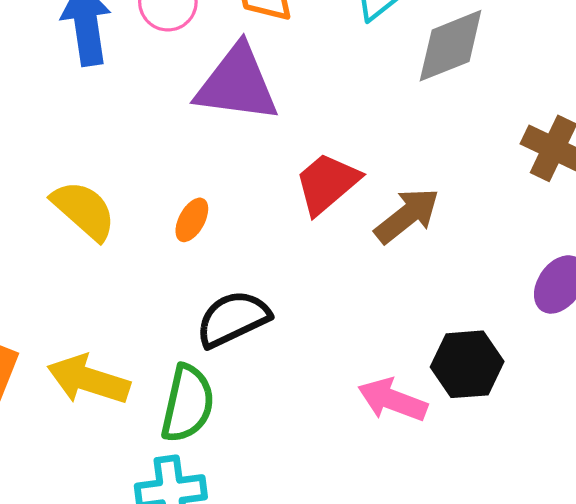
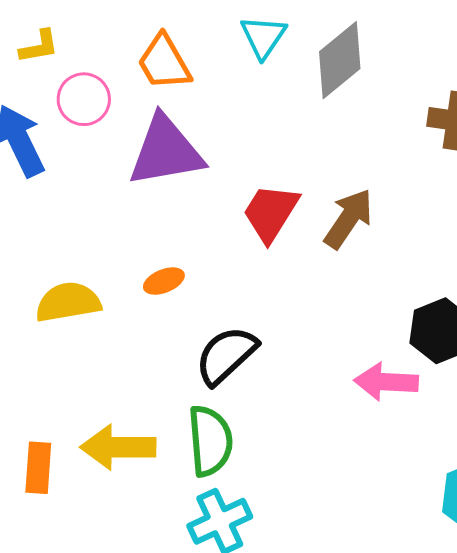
yellow semicircle: (84, 210) -> (68, 302), turned -34
orange ellipse: (192, 220) -> (164, 281), turned 57

